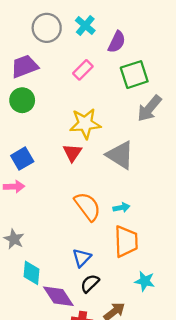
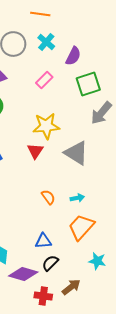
orange semicircle: (88, 206) -> (48, 197), size x0.6
orange trapezoid: (126, 241) -> (81, 227), turned -136
blue triangle: (82, 258) -> (43, 241), turned 42
purple diamond: (58, 296) -> (23, 274), turned -40

